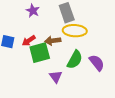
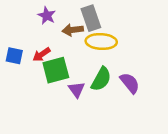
brown arrow: (53, 41) -> (73, 30), moved
purple triangle: (56, 77) -> (77, 89), moved

